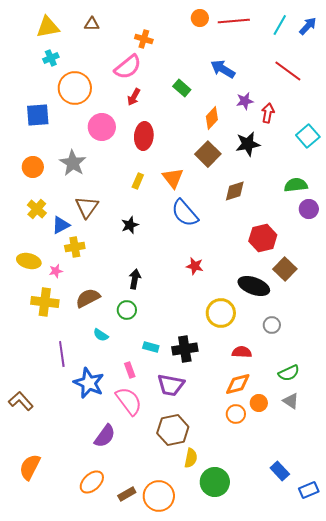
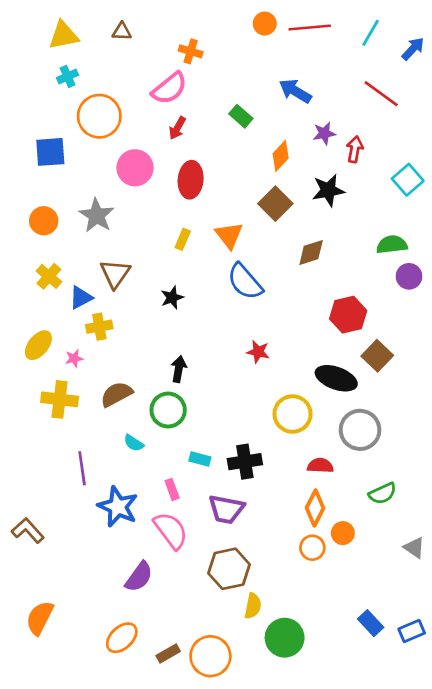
blue arrow: (308, 26) -> (413, 49), moved
yellow ellipse: (29, 261) -> (38, 345), turned -65
green circle: (127, 310) -> (168, 410), size x1.4
gray circle: (272, 325) -> (360, 430), size x1.8
orange diamond: (238, 384) -> (315, 508), turned -48
gray triangle: (291, 401) -> (414, 548), moved
blue rectangle: (309, 490) -> (412, 631), moved

